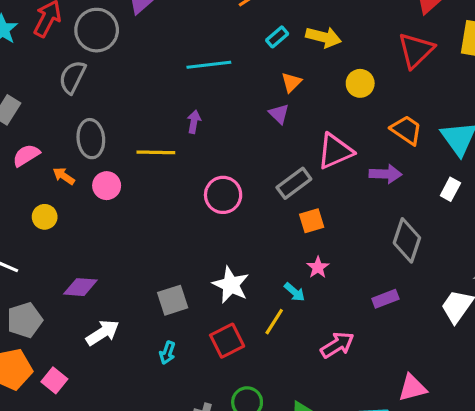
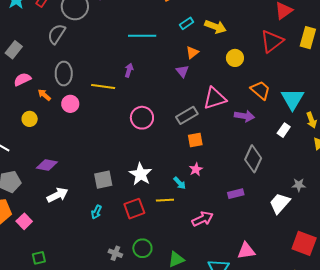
yellow line: (274, 322) -> (165, 200), turned 48

